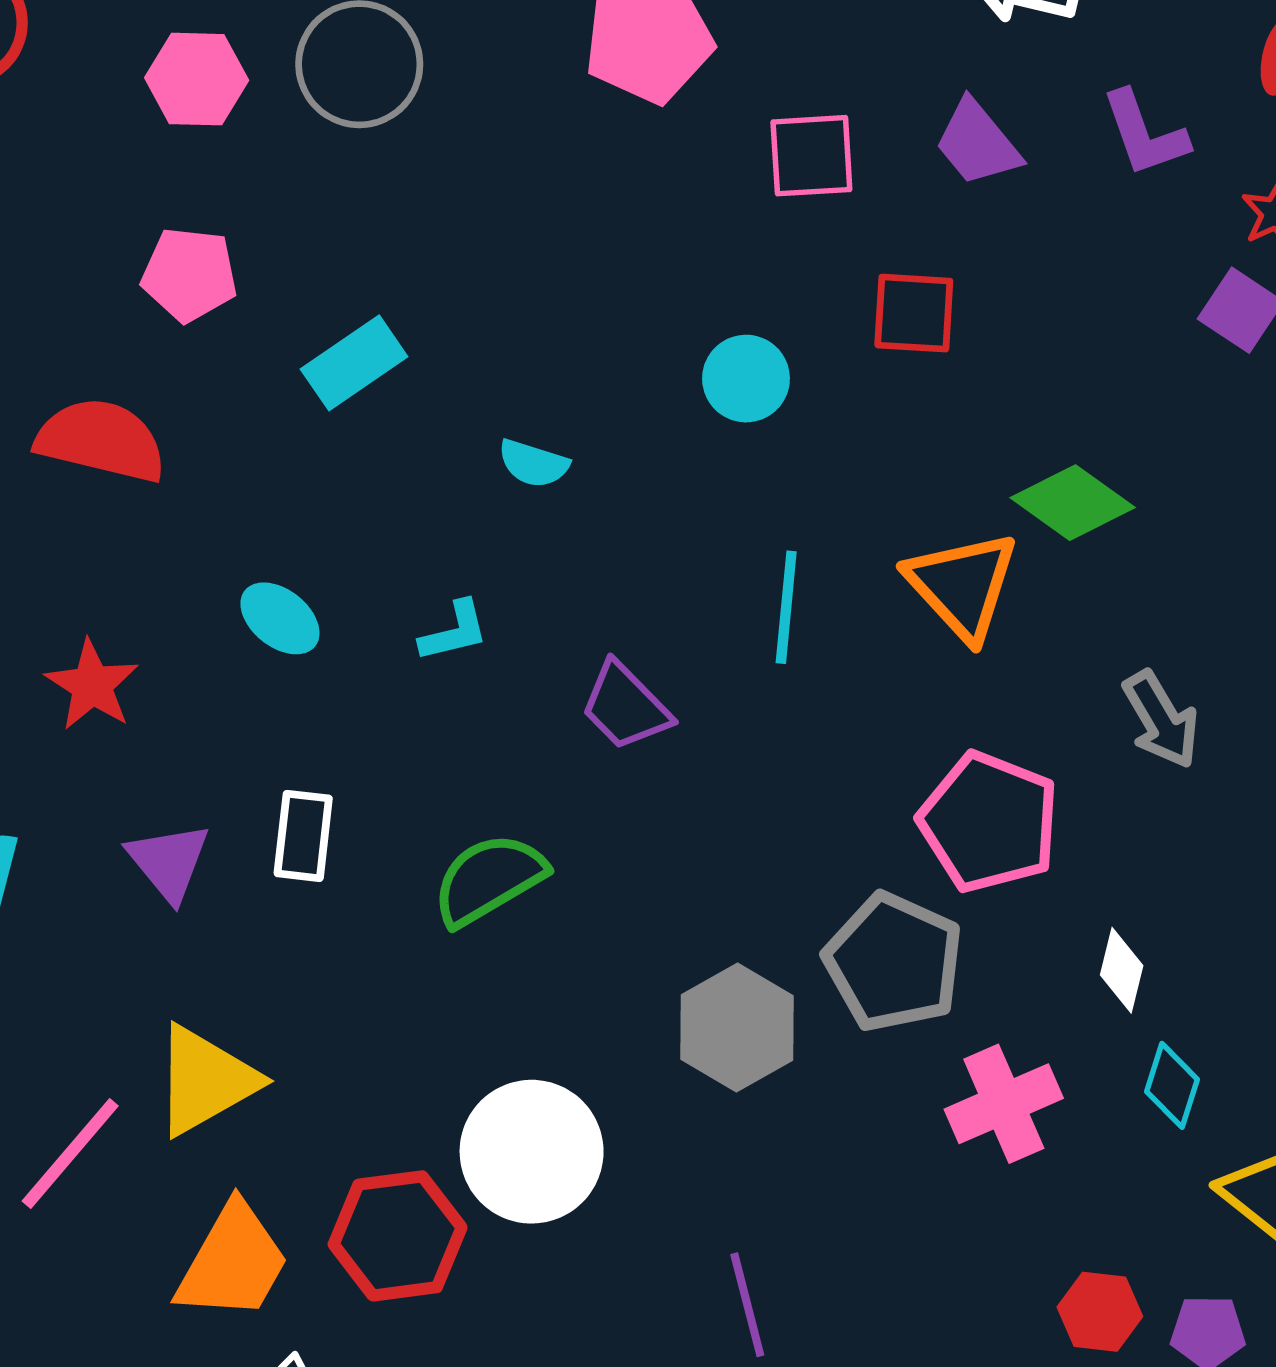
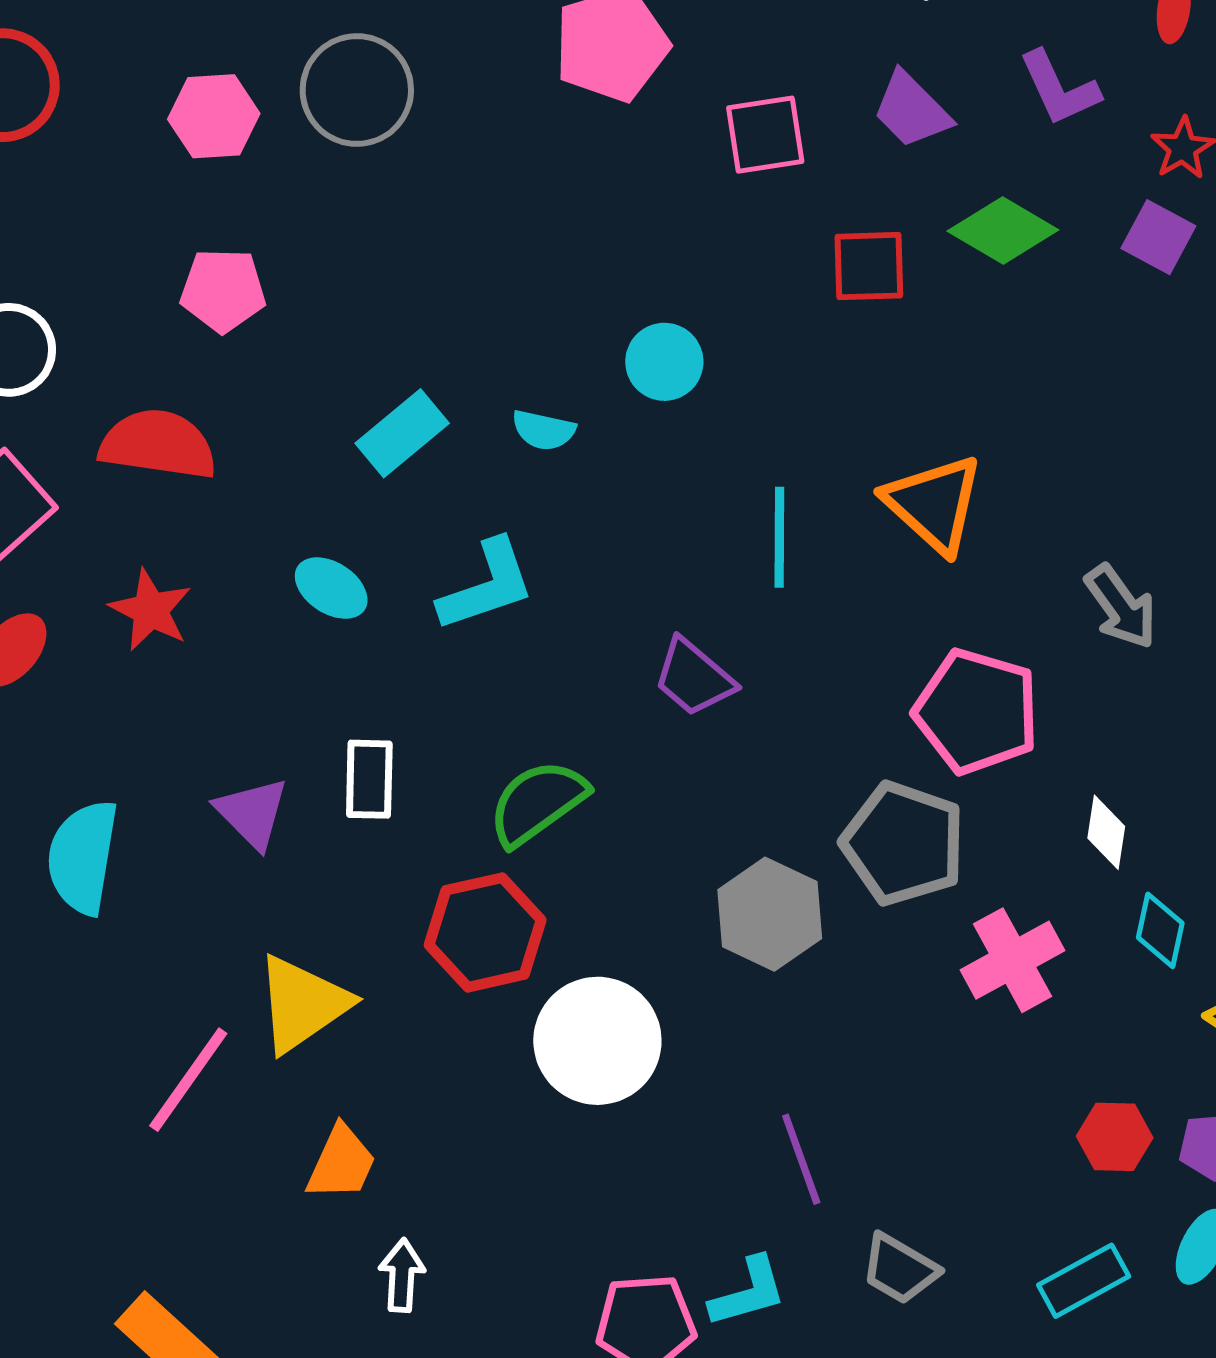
cyan rectangle: (354, 363) -> (402, 433), moved
cyan circle: (746, 379) -> (664, 362), moved
green diamond: (1073, 503) -> (1003, 231), moved
cyan L-shape: (454, 631) -> (487, 586), size x1.6
red star: (92, 685) -> (150, 610), moved
purple trapezoid: (625, 706) -> (694, 677), moved
red hexagon: (398, 1236) -> (485, 932), moved
orange trapezoid: (233, 1262) -> (341, 1163), size x0.7

